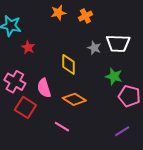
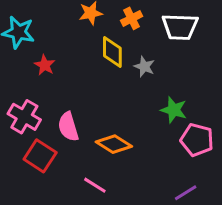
white trapezoid: (118, 43) -> (180, 27), moved
yellow diamond: (69, 64) -> (112, 52), moved

